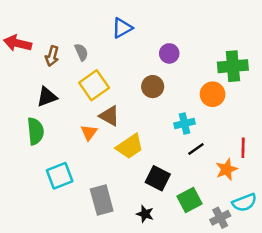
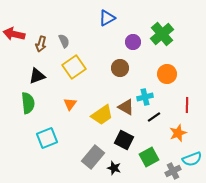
blue triangle: (122, 28) -> (107, 18), moved
green cross: (233, 66) -> (162, 34), moved, turned -35
brown triangle: (109, 116) -> (126, 107), moved
red line: (243, 148) -> (187, 105), moved
gray rectangle: (102, 200) -> (93, 157), moved, turned 55

